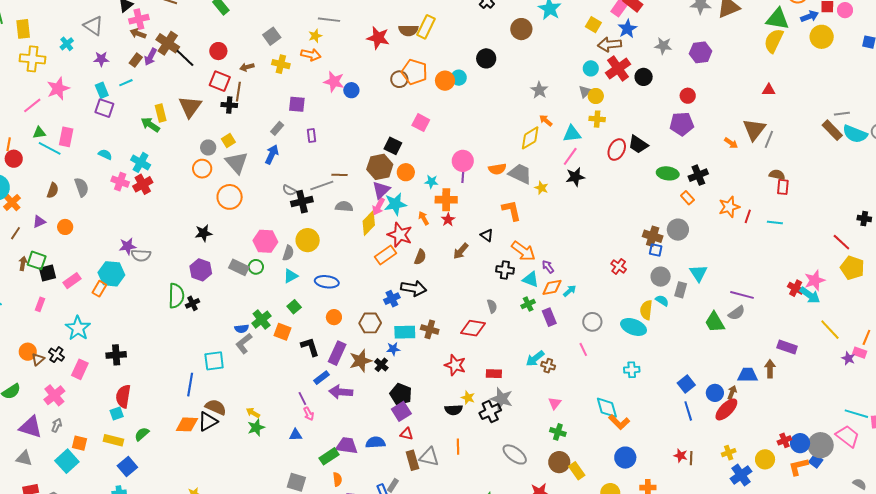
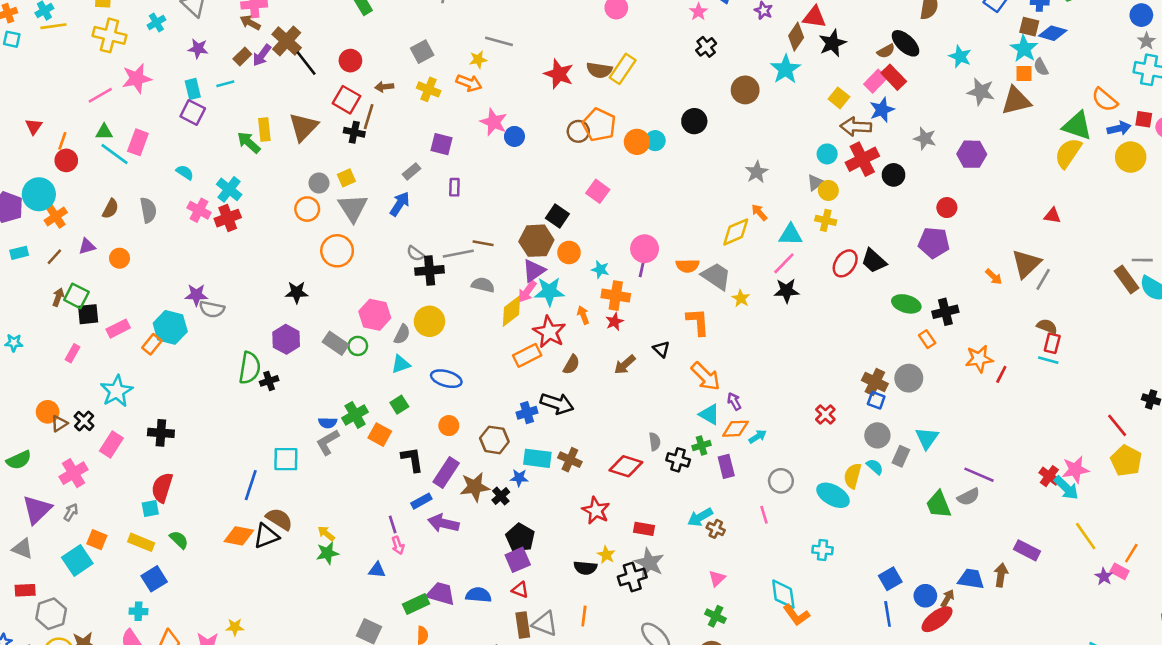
cyan line: (775, 222) -> (1048, 360), moved
black cross: (505, 270) -> (678, 460), moved
purple triangle: (31, 427) -> (37, 510), turned 50
green semicircle: (142, 434) -> (179, 540), turned 77

